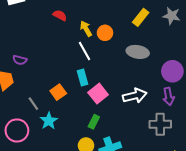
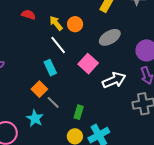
gray ellipse: (138, 52) -> (110, 37), turned -30
cyan rectangle: (82, 77) -> (50, 68), moved
pink square: (98, 94) -> (88, 64), moved
gray line: (33, 104) -> (53, 102), moved

